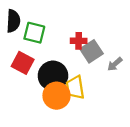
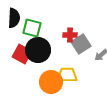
black circle: (53, 76) -> (38, 50), moved
yellow trapezoid: (75, 87) -> (67, 75), turned 100

